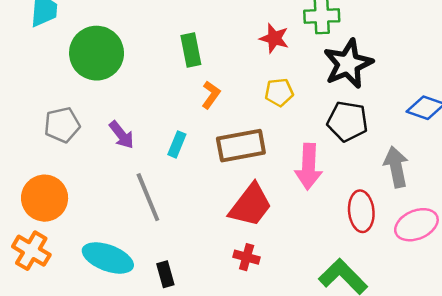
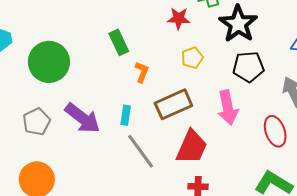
purple arrow: (121, 135) -> (83, 118), size x1.6
gray line: (148, 197) -> (141, 151), moved

